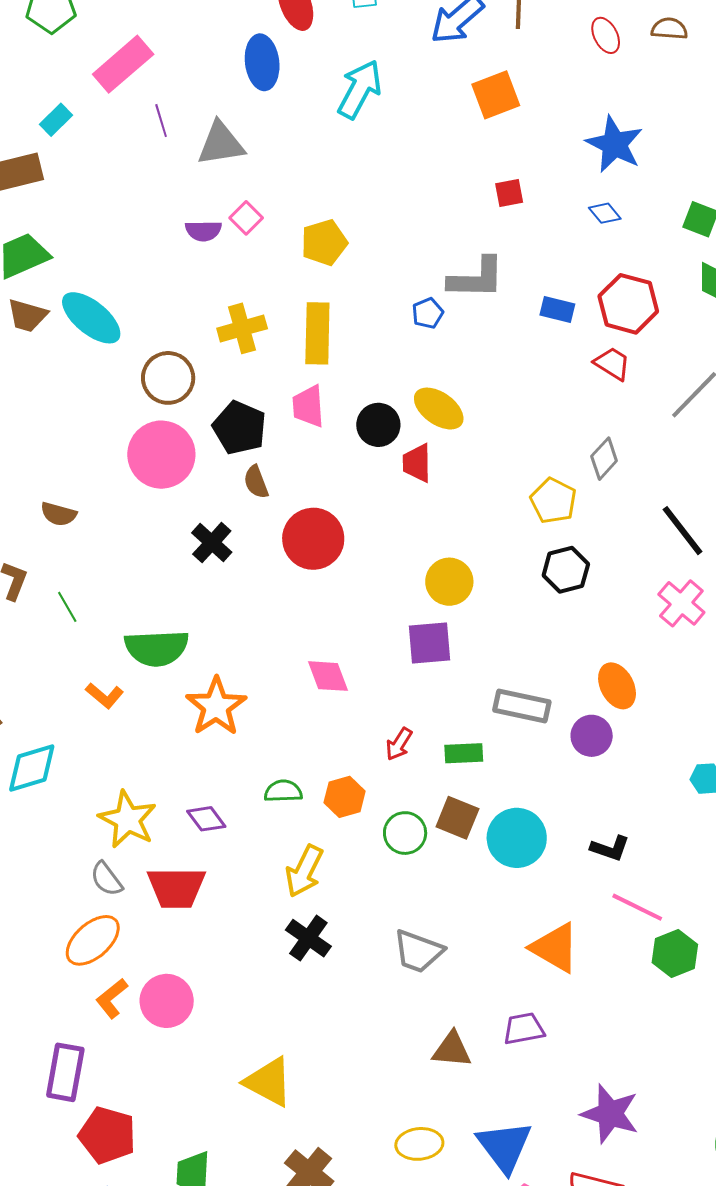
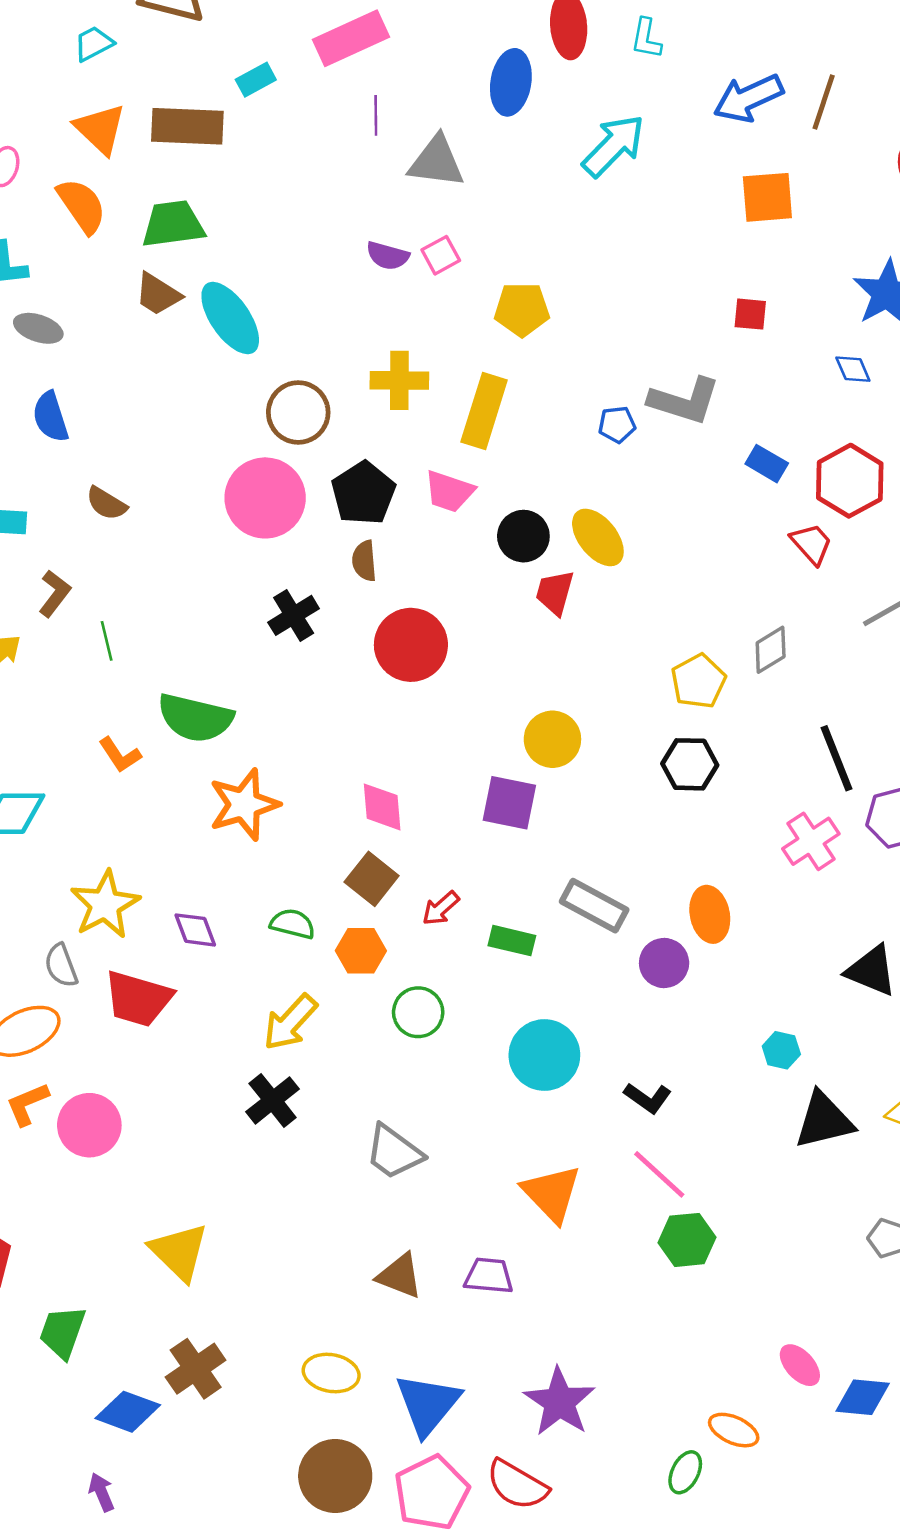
pink trapezoid: (308, 406) -> (449, 491), turned -84
brown semicircle: (59, 514) -> (106, 503), moved
brown square: (457, 818) -> (372, 879), moved

